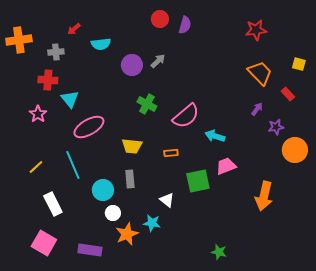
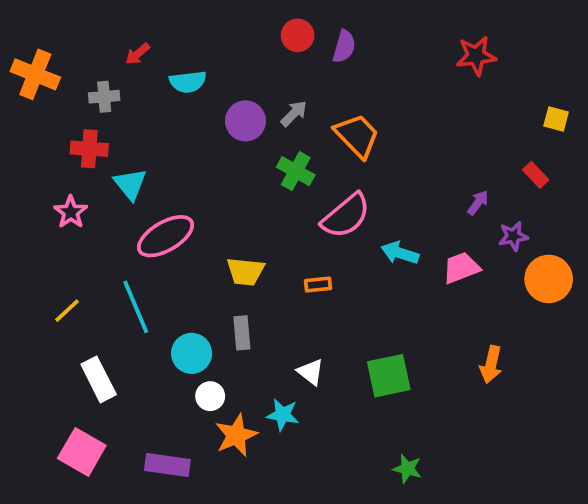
orange cross: (19, 40) -> (35, 74), turned 30
orange trapezoid: (260, 73) -> (357, 136), moved
green cross: (147, 104) -> (296, 171), moved
pink trapezoid: (226, 166) -> (461, 268), moved
green square: (198, 181) -> (389, 376), moved
orange arrow: (264, 196) -> (491, 365), size x0.7

